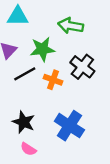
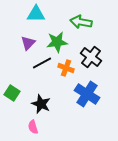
blue cross: (69, 126) -> (87, 94), moved
pink semicircle: (28, 149) -> (33, 127), moved, turned 40

